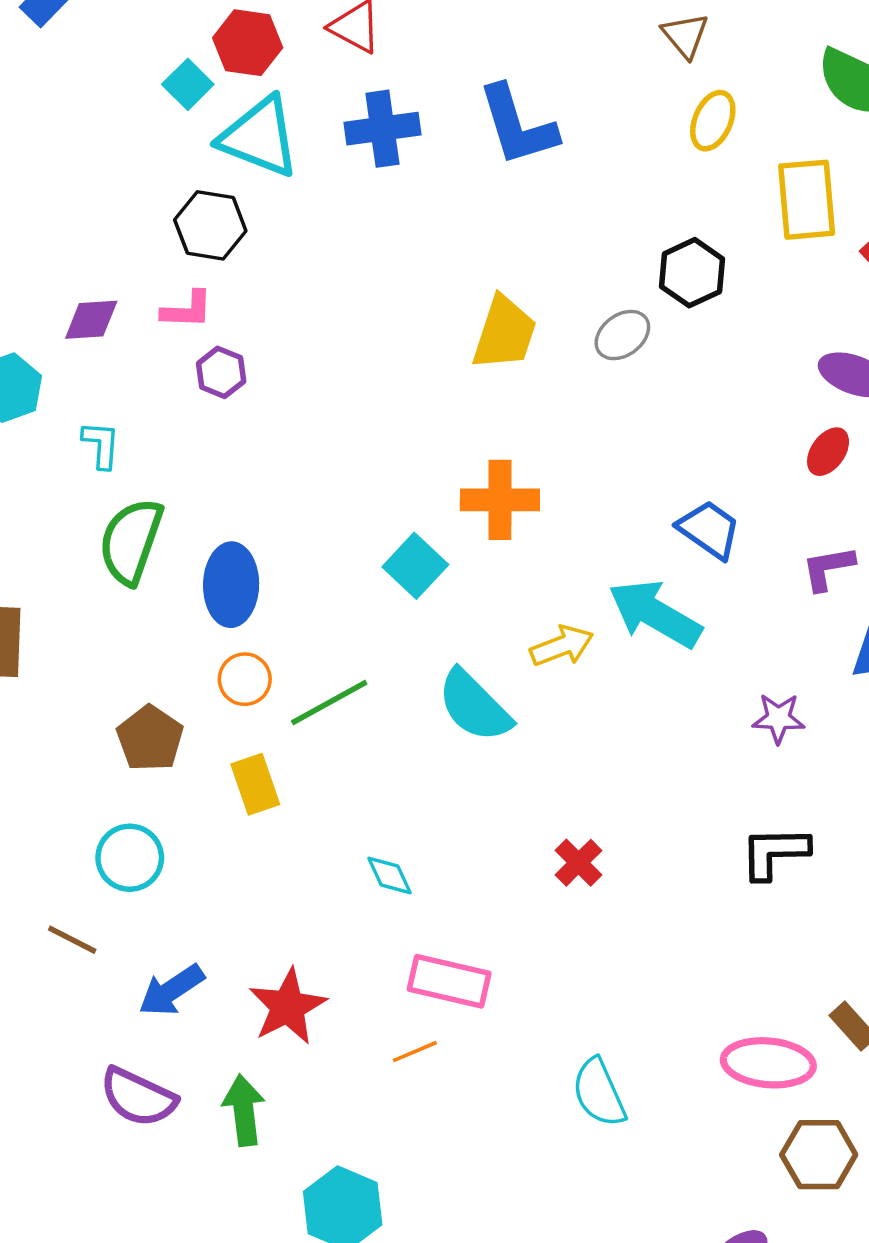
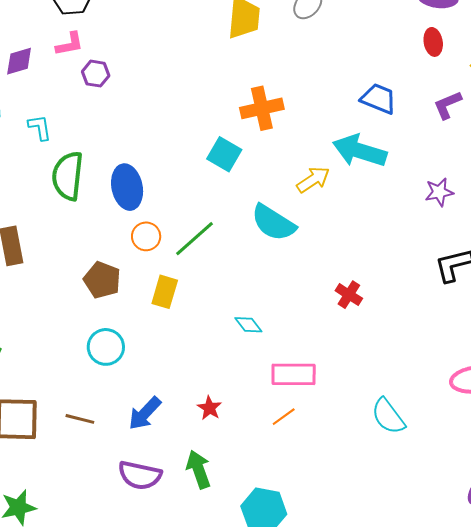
red ellipse: (828, 452) -> (433, 42), turned -32
yellow rectangle: (255, 784) -> (165, 292), turned 48
brown line: (72, 940) -> (80, 419), moved
red star: (288, 1007) -> (209, 408), size x0.6

